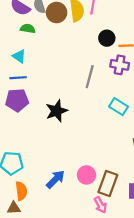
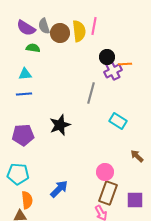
cyan triangle: (19, 56) -> (25, 74), turned -40
purple cross: (120, 65) -> (113, 71), moved, turned -36
purple pentagon: (17, 100) -> (23, 135), moved
pink circle: (86, 175) -> (105, 172), moved

